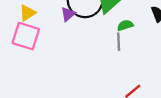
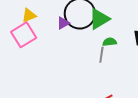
pink square: (26, 36) -> (24, 35), turned 30

